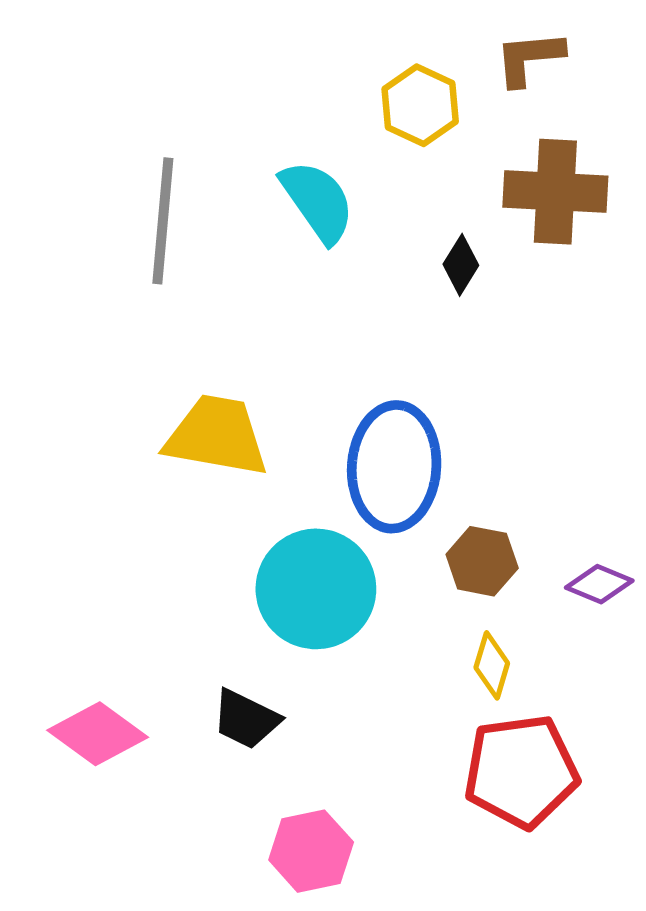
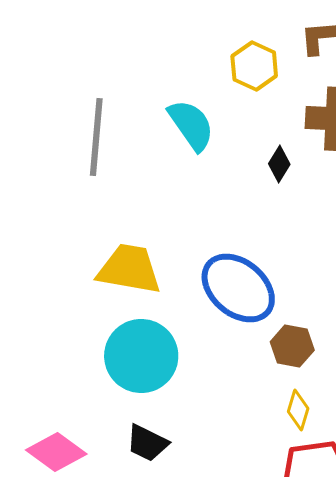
blue ellipse: (394, 467) -> (238, 288), turned -54
cyan circle: (316, 589) -> (141, 356), moved

